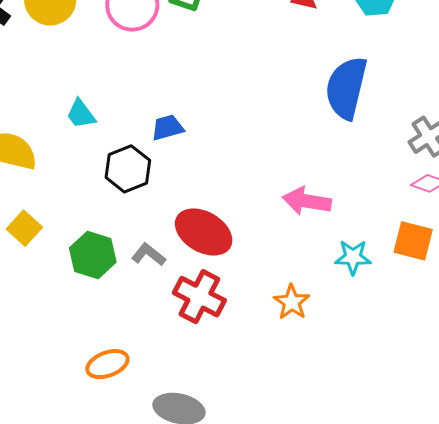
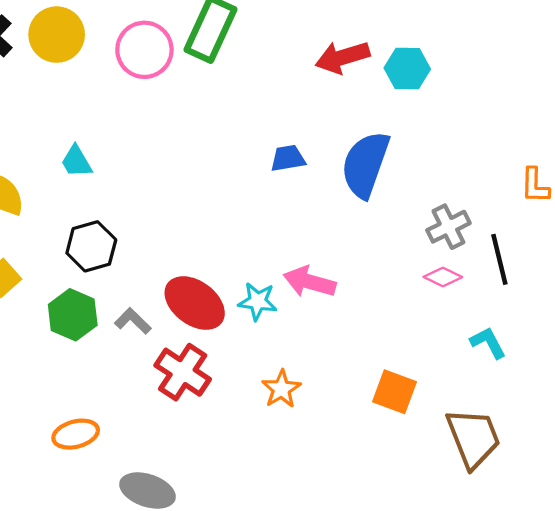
blue trapezoid: (167, 128) -> (288, 158), moved
black hexagon: (128, 169) -> (91, 246), moved
orange square: (413, 241) -> (394, 392), moved
cyan star: (353, 257) -> (258, 301), moved

